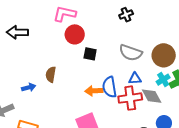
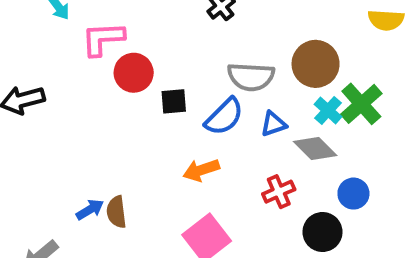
brown semicircle: (51, 74) -> (116, 212), moved
blue arrow: (29, 87) -> (90, 209), moved
blue semicircle: (110, 87) -> (224, 117), moved, turned -110
red cross: (130, 98) -> (279, 192), moved, size x0.7

